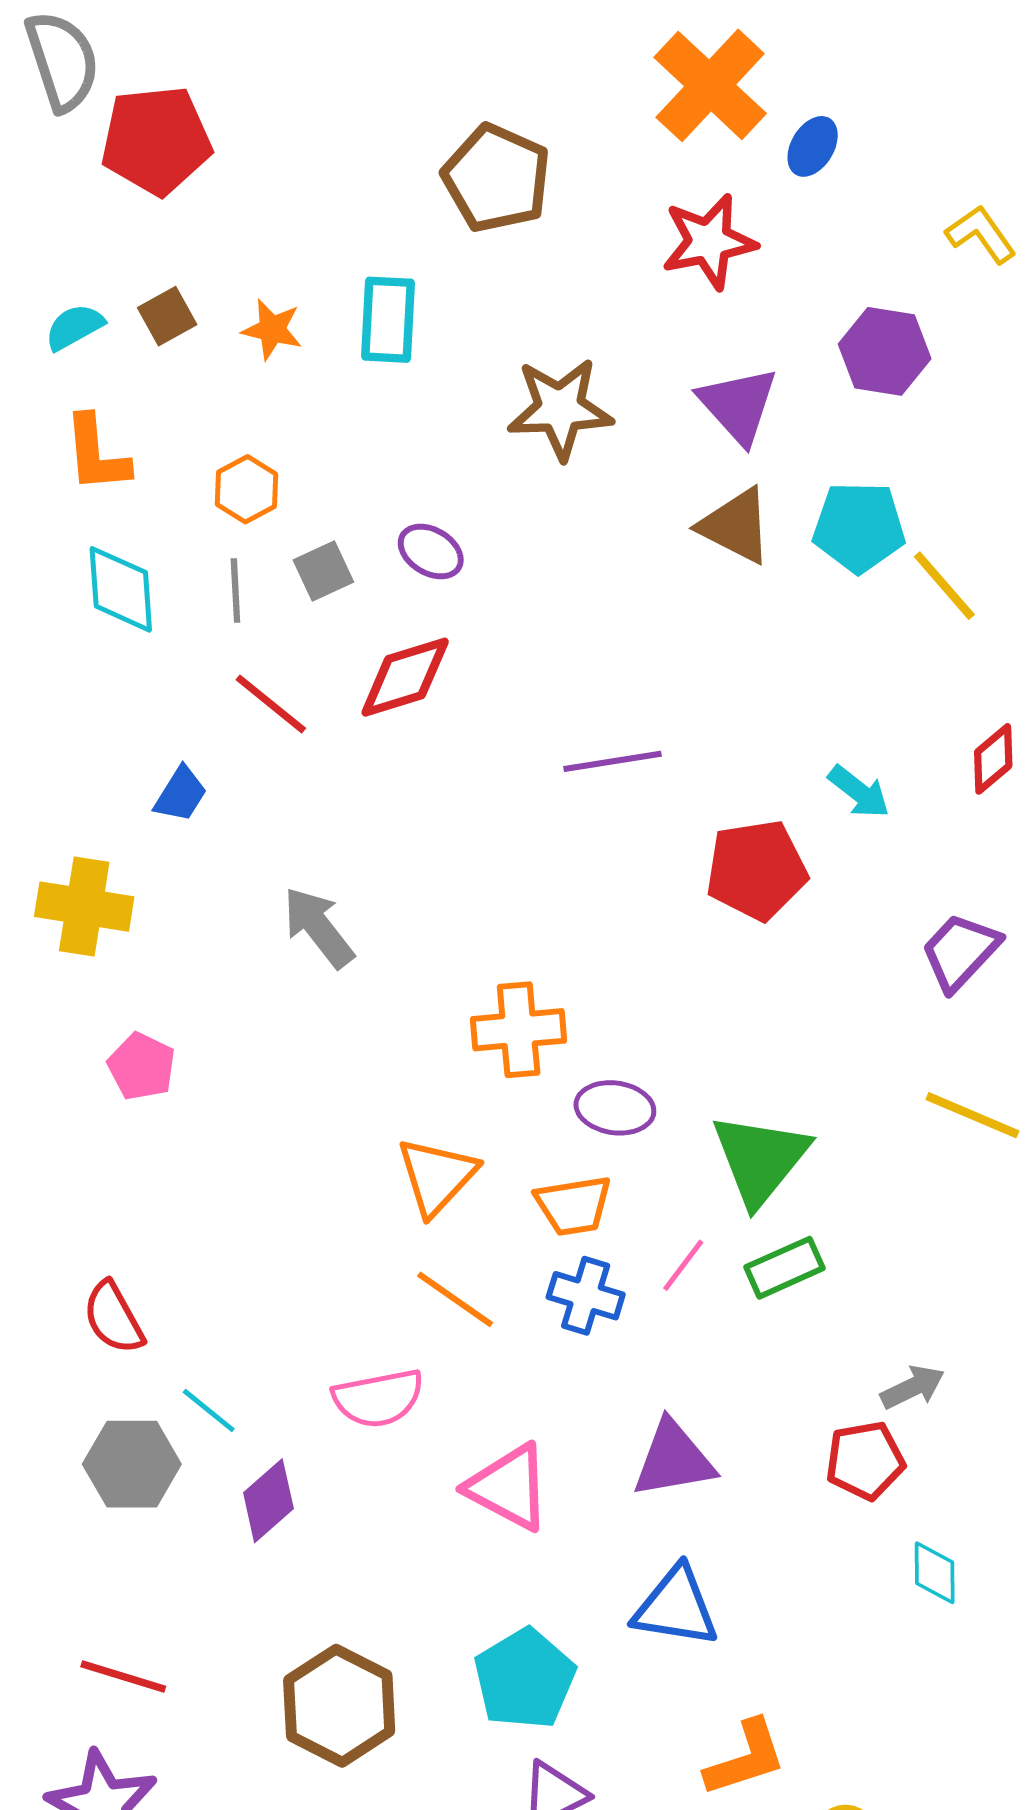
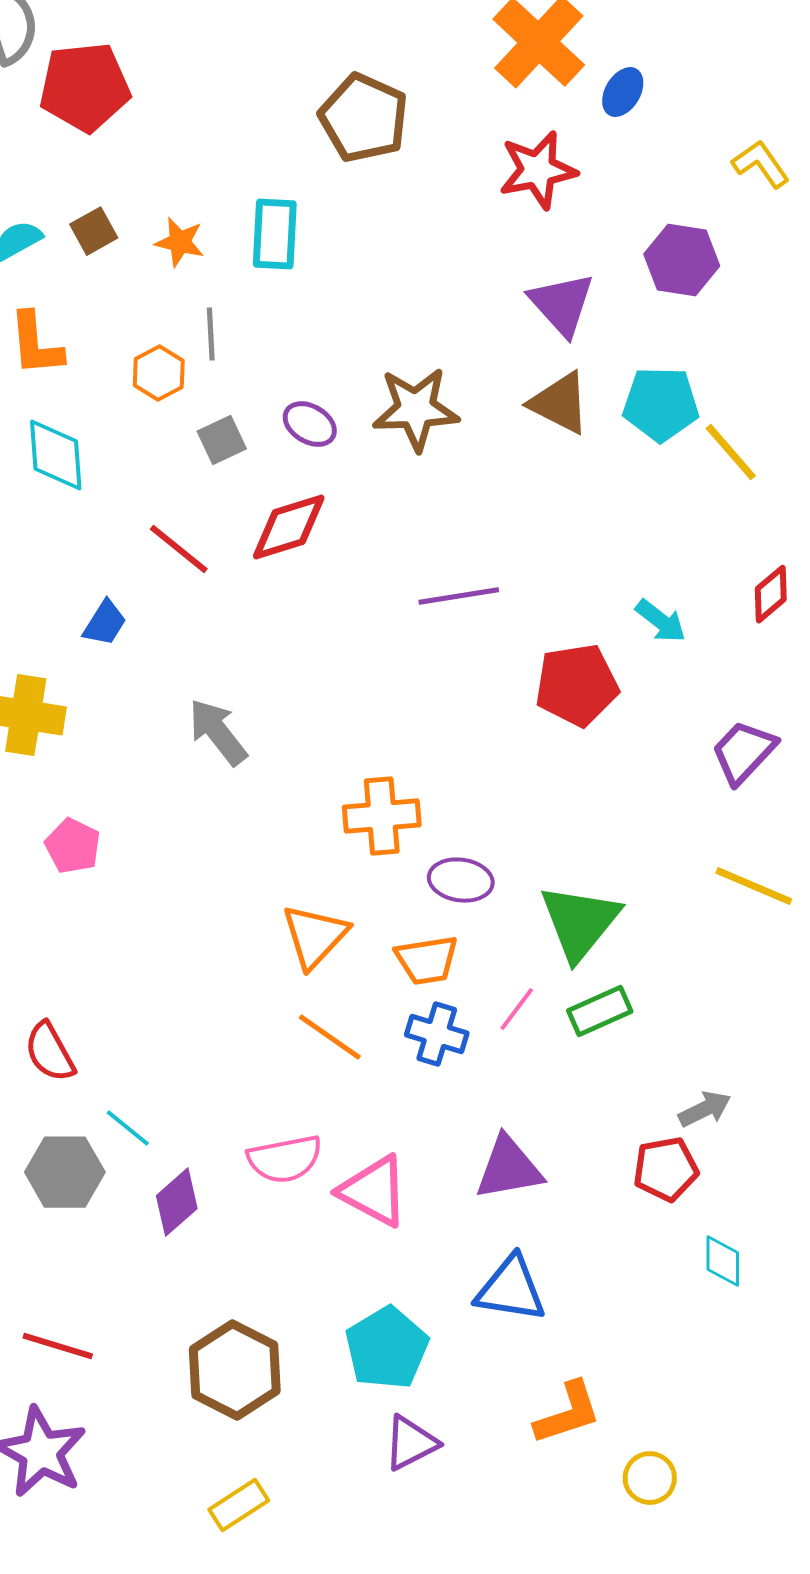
brown star: (560, 409) -> (416, 409), moved
gray line: (235, 591) -> (211, 334), moved
pink semicircle: (378, 1398) -> (285, 1159), moved

